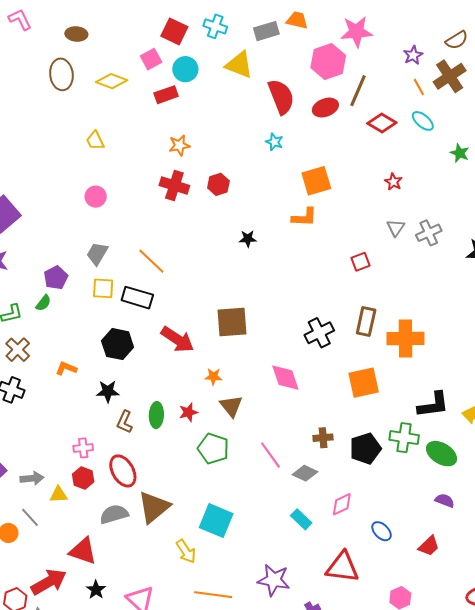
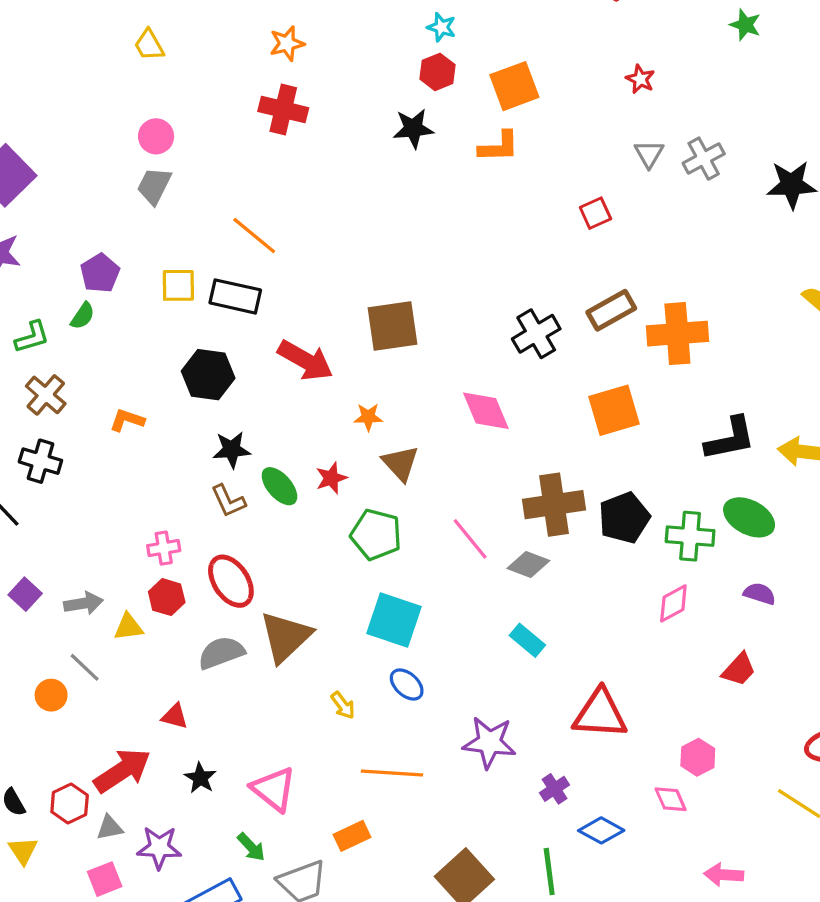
red hexagon: (218, 184) -> (437, 72), moved
black star: (248, 239) -> (413, 128), moved, size x1.4
gray trapezoid: (97, 254) -> (154, 186), moved
brown rectangle: (366, 322) -> (611, 310), turned 52
black star: (108, 391) -> (232, 450), moved
green ellipse: (156, 415) -> (279, 486), turned -40
brown L-shape: (125, 422) -> (228, 501), turned -45
brown cross: (323, 438) -> (554, 505), size x1.8
green cross: (404, 438) -> (690, 536), moved
pink diamond: (342, 504) -> (673, 603), moved
cyan square: (216, 521) -> (394, 620), moved
blue ellipse: (382, 531) -> (407, 685), moved
red triangle: (83, 551) -> (175, 716), size x0.6
yellow arrow: (186, 551) -> (343, 705), size x0.7

